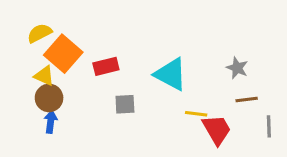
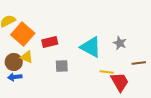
gray star: (237, 68) -> (120, 43), moved
yellow triangle: (44, 76) -> (27, 57), moved
blue arrow: (51, 122) -> (15, 77), turned -104

